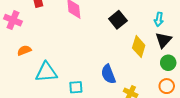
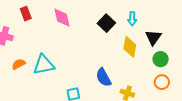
cyan arrow: (159, 19) -> (132, 19), moved
cyan triangle: (46, 72) -> (44, 65), moved

